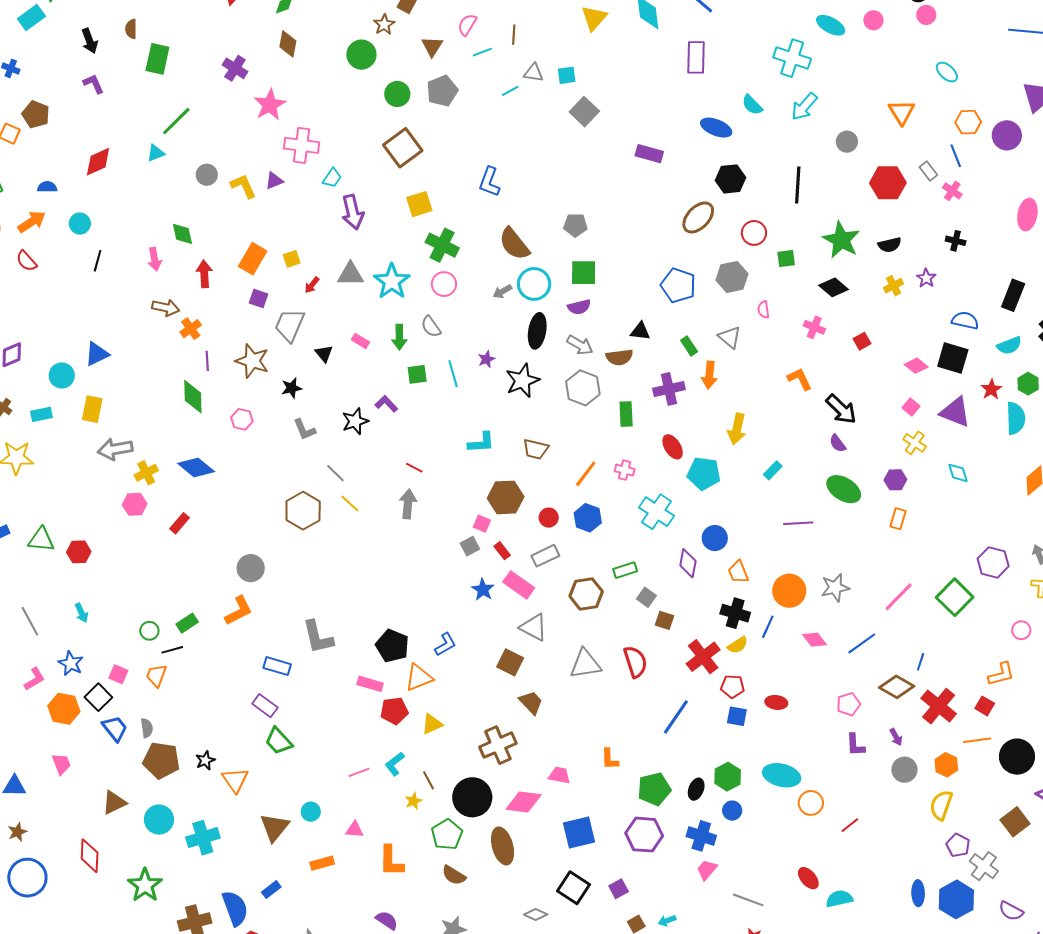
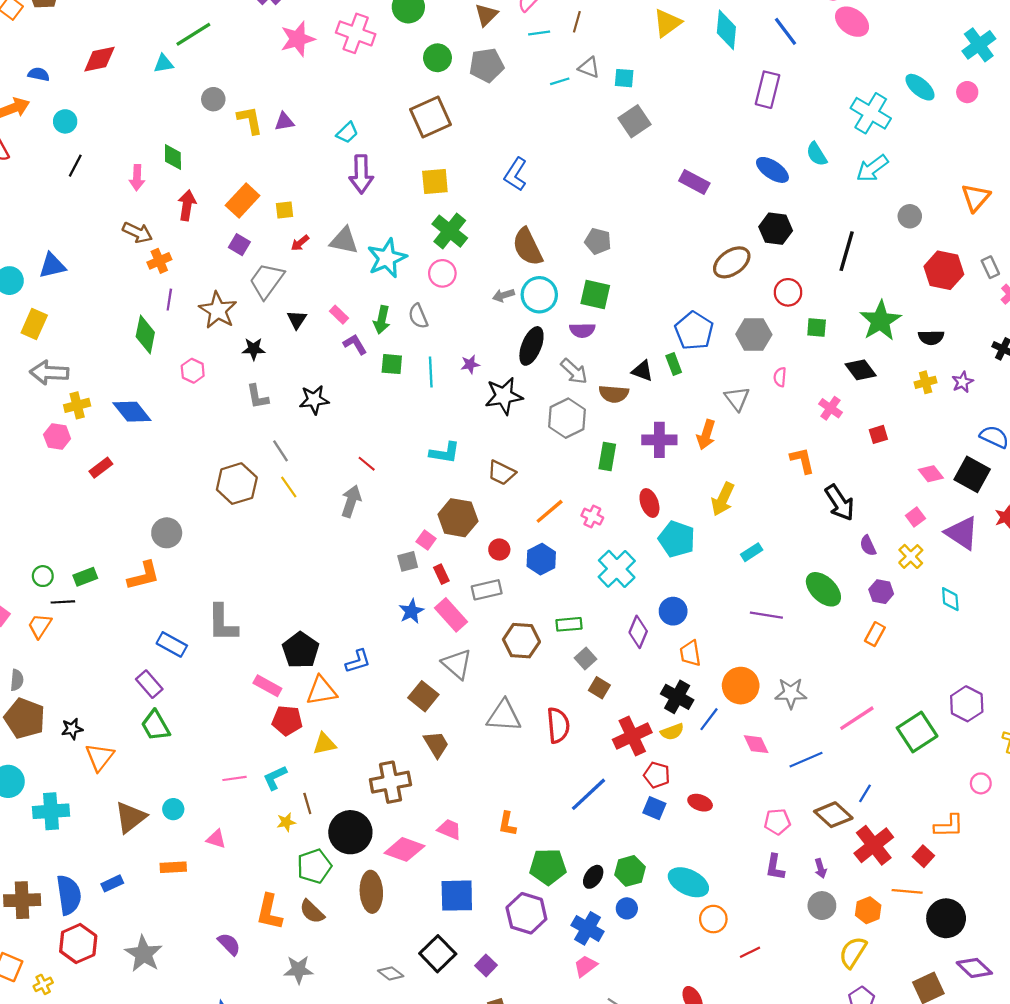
pink cross: (302, 145) -> (356, 33), moved
green rectangle: (689, 346) -> (674, 364), moved
purple L-shape: (386, 404) -> (355, 344), moved
purple semicircle: (838, 443) -> (868, 546), moved
orange L-shape: (391, 861) -> (269, 912), moved
purple square: (619, 889) -> (486, 965), turned -30

